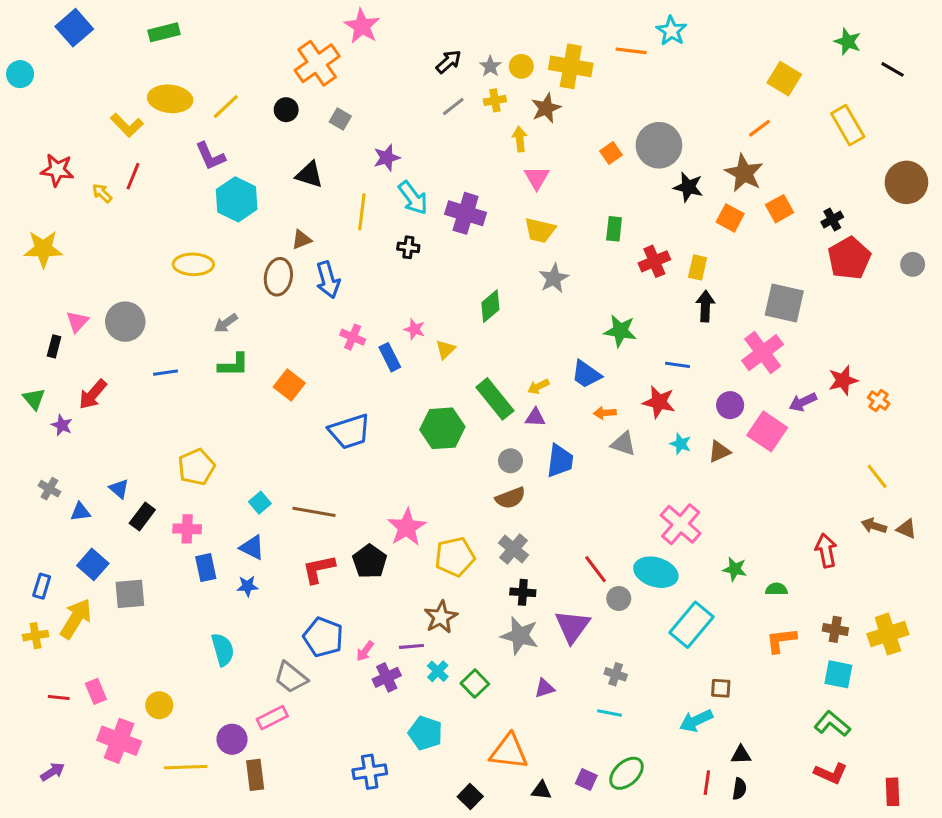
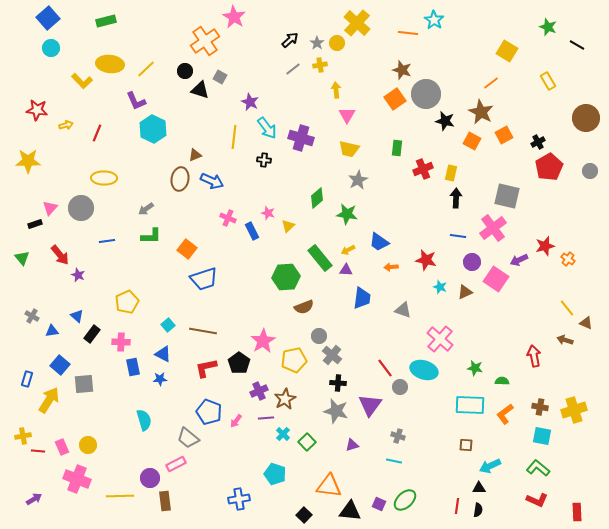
yellow cross: (571, 66) -> (357, 23), moved, turned 32
cyan circle: (20, 74) -> (51, 48), moved
brown star: (546, 108) -> (402, 70), moved, turned -30
yellow rectangle: (848, 125) -> (548, 81), size x0.7
orange square: (611, 153) -> (395, 99), size x1.5
purple star: (387, 158) -> (250, 102), turned -30
black triangle: (309, 175) -> (200, 90), moved
red line: (133, 176) -> (97, 133), moved
yellow arrow: (102, 193) -> (66, 125), turned 120
yellow ellipse: (193, 264) -> (104, 178), moved
blue arrow: (328, 280) -> (212, 181), turned -50
green star: (620, 331) -> (347, 214), moved
black rectangle: (54, 346) -> (35, 224), turned 56
blue line: (678, 365) -> (458, 236), moved
red arrow: (93, 394) -> (60, 255), turned -80
purple star: (62, 425) -> (78, 275), moved
blue trapezoid: (350, 431) -> (204, 279), moved
gray triangle: (623, 444) -> (403, 310), moved
gray circle: (510, 461) -> (319, 336), moved
brown semicircle: (510, 498) -> (304, 307), moved
brown triangle: (906, 529) -> (586, 323), moved
cyan rectangle: (691, 625) -> (470, 405), moved, turned 52
yellow cross: (36, 636) -> (23, 436), moved
orange L-shape: (781, 640) -> (505, 414), turned -30
purple cross: (387, 677) -> (259, 391), moved
yellow circle: (159, 705) -> (88, 445), moved
cyan arrow: (696, 721) -> (490, 466), moved
black triangle: (541, 790) -> (350, 511), size x1.6

